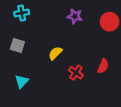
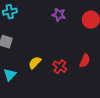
yellow semicircle: (55, 53) -> (35, 63), moved

